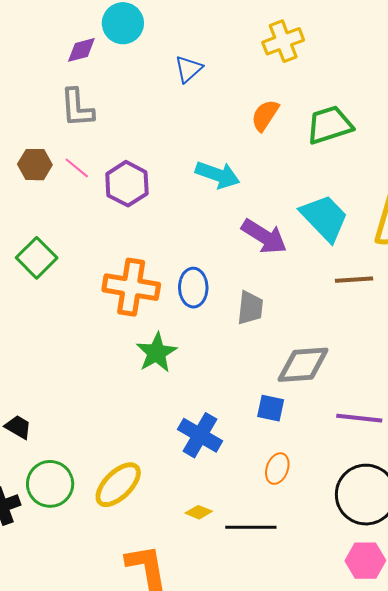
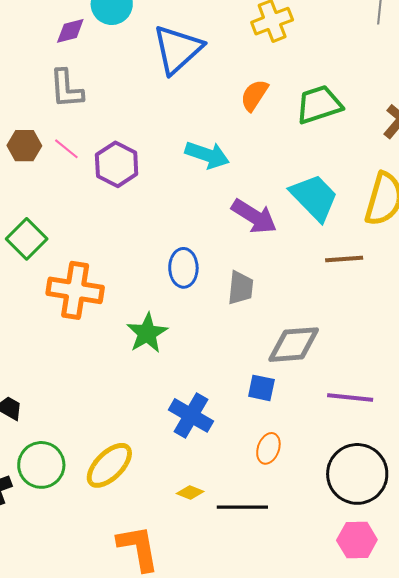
blue triangle: (188, 69) -> (177, 49), size x1.8
orange cross: (131, 287) -> (75, 290), moved

